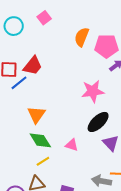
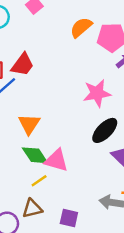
orange semicircle: (82, 37) -> (81, 27), turned 30
pink triangle: (72, 145) -> (56, 160), moved, size x1.5

